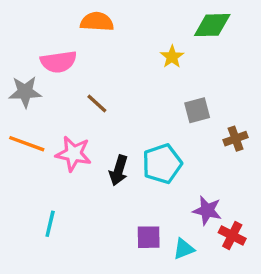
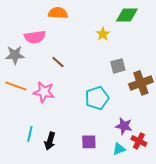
brown cross: (236, 139) -> (141, 83), size x1.6
black arrow: (119, 170) -> (50, 141), moved
cyan triangle: (184, 249) -> (119, 149), moved

